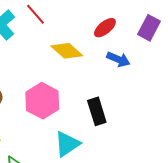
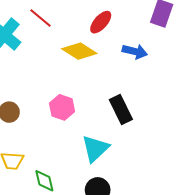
red ellipse: (105, 28) -> (101, 22), moved
pink hexagon: (42, 101) -> (62, 107), size x0.7

